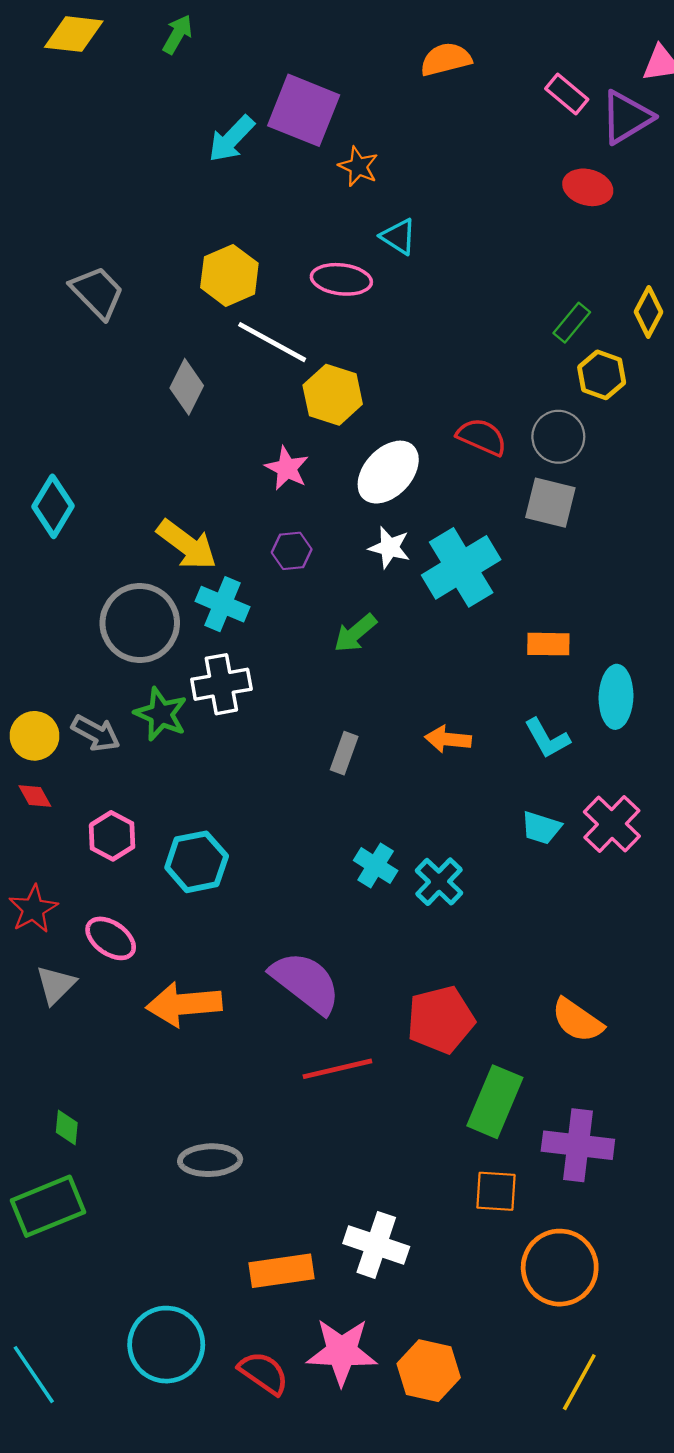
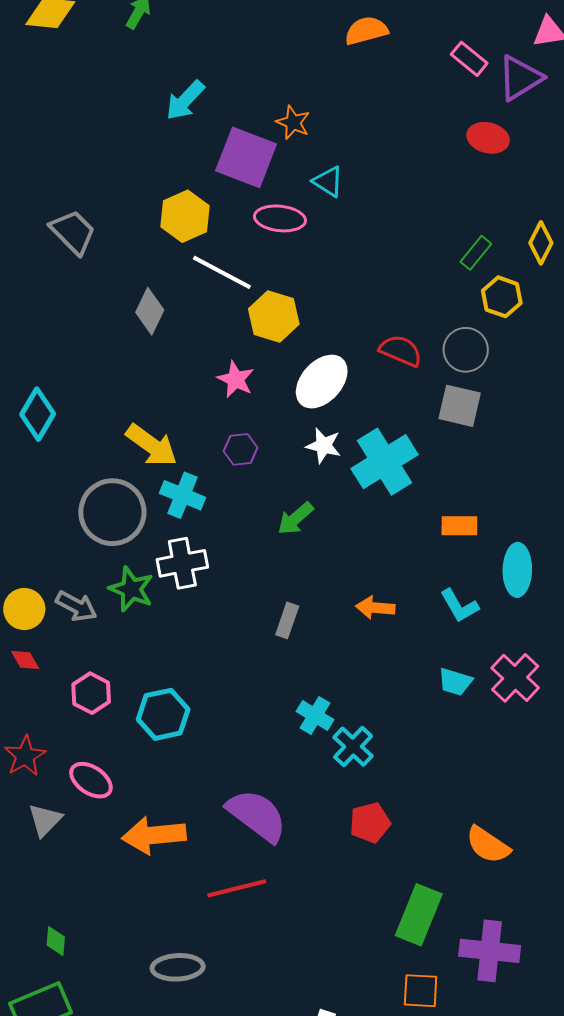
purple square: (304, 110) -> (246, 157), moved
cyan cross: (439, 882) -> (353, 747), moved
red pentagon: (441, 1020) -> (370, 823), moved, size x0.7
red line: (337, 1069) -> (237, 888), moved

